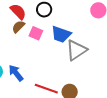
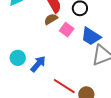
blue arrow: (16, 73) -> (38, 64), turned 66

